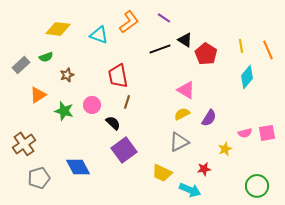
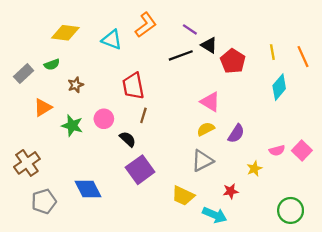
purple line: (164, 18) -> (190, 29), moved
pink square: (267, 133) -> (302, 150), turned -36

